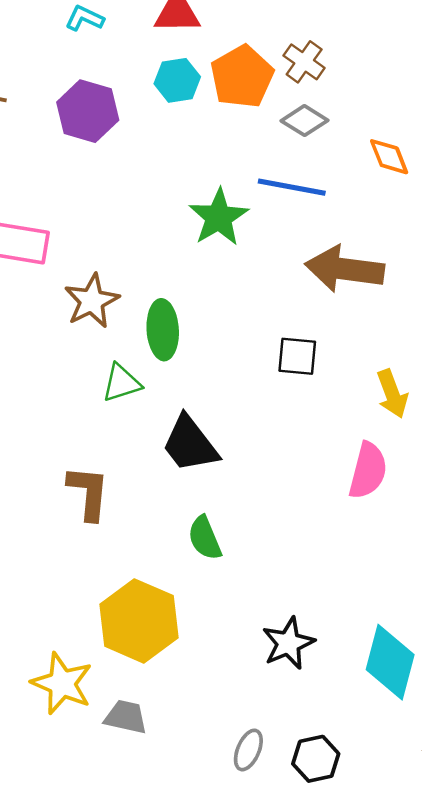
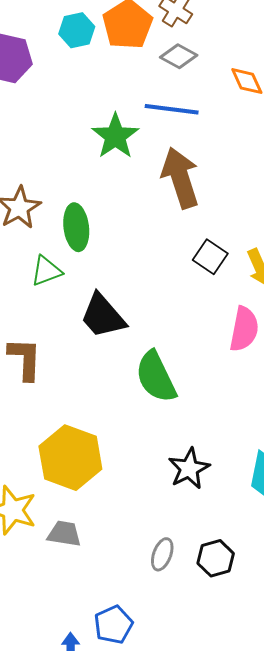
brown arrow: (345, 269) -> (180, 178), moved, turned 68
black square: (297, 356) -> (210, 257), moved, turned 32
green semicircle: (205, 538) -> (156, 377), moved, size x1.5

